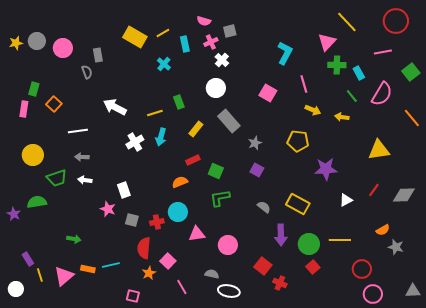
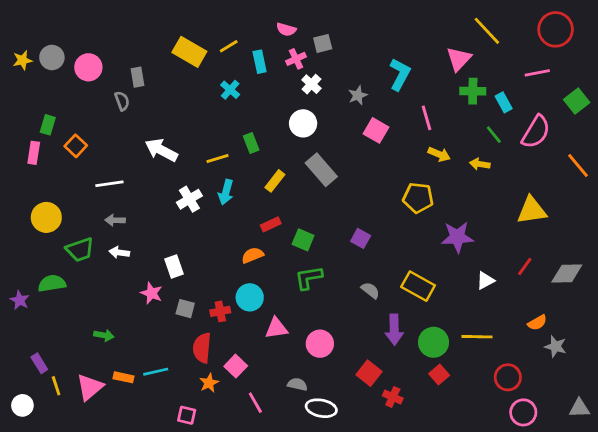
gray star: (255, 143) -> (358, 95), moved

